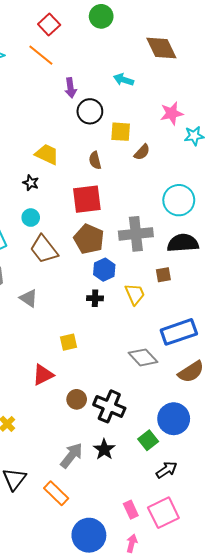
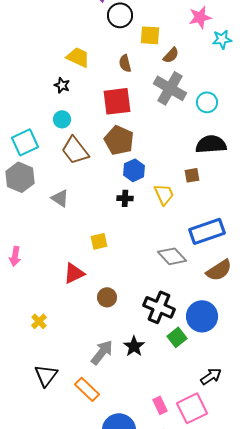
cyan circle: (179, 200) -> (207, 102), size x0.7
gray cross: (136, 234) -> (170, 88), moved, turned 36
black cross: (109, 406) -> (159, 307), moved
black arrow: (167, 470) -> (211, 376), moved

